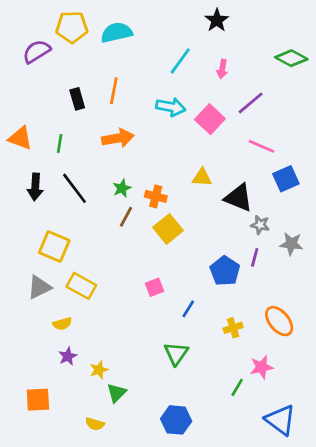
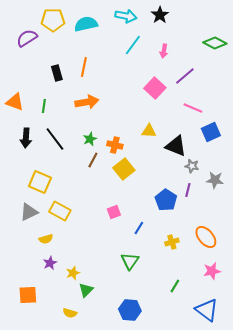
cyan arrow: (171, 107) -> (126, 16), moved
pink star: (261, 367) -> (212, 271), moved

